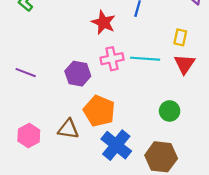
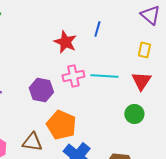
yellow rectangle: (180, 37) -> (144, 50), moved
green circle: (170, 111) -> (134, 114), moved

